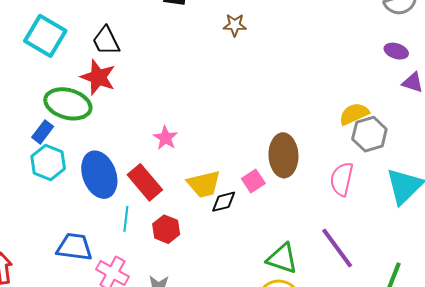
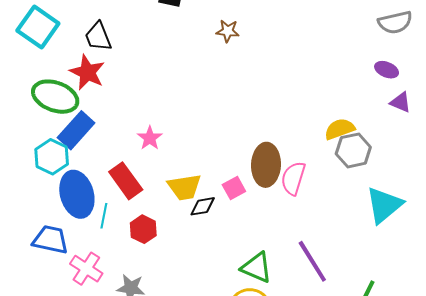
blue rectangle: (43, 132) -> (76, 130), moved, size x1.6
cyan hexagon: (48, 162) -> (52, 157), moved
blue ellipse: (99, 175) -> (77, 194), moved
pink semicircle: (342, 179) -> (293, 178), moved

